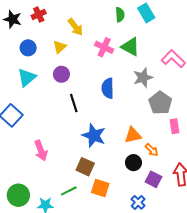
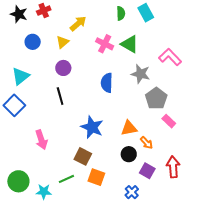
yellow arrow: (75, 27) -> (78, 24), turned -96
cyan triangle: (27, 77) -> (21, 76), moved
gray star: (143, 78) -> (141, 74), turned 30
black line: (74, 103) -> (60, 96), moved
pink rectangle: (174, 126) -> (169, 121), turned -40

